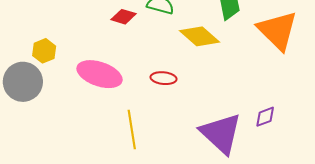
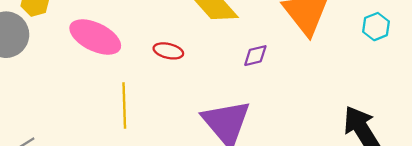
purple diamond: (265, 117) -> (255, 56), moved

